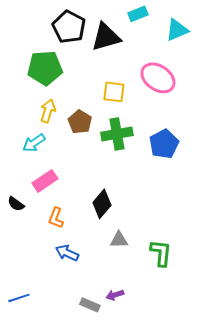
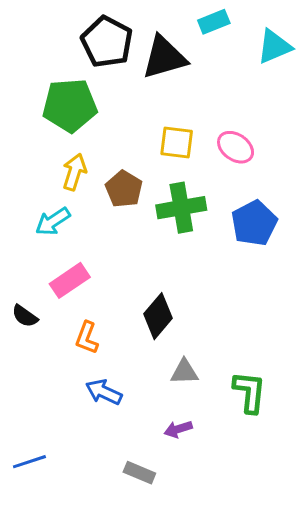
pink ellipse: (158, 78) -> (236, 147), moved, size x0.7
purple arrow: (115, 295) -> (178, 429), moved

